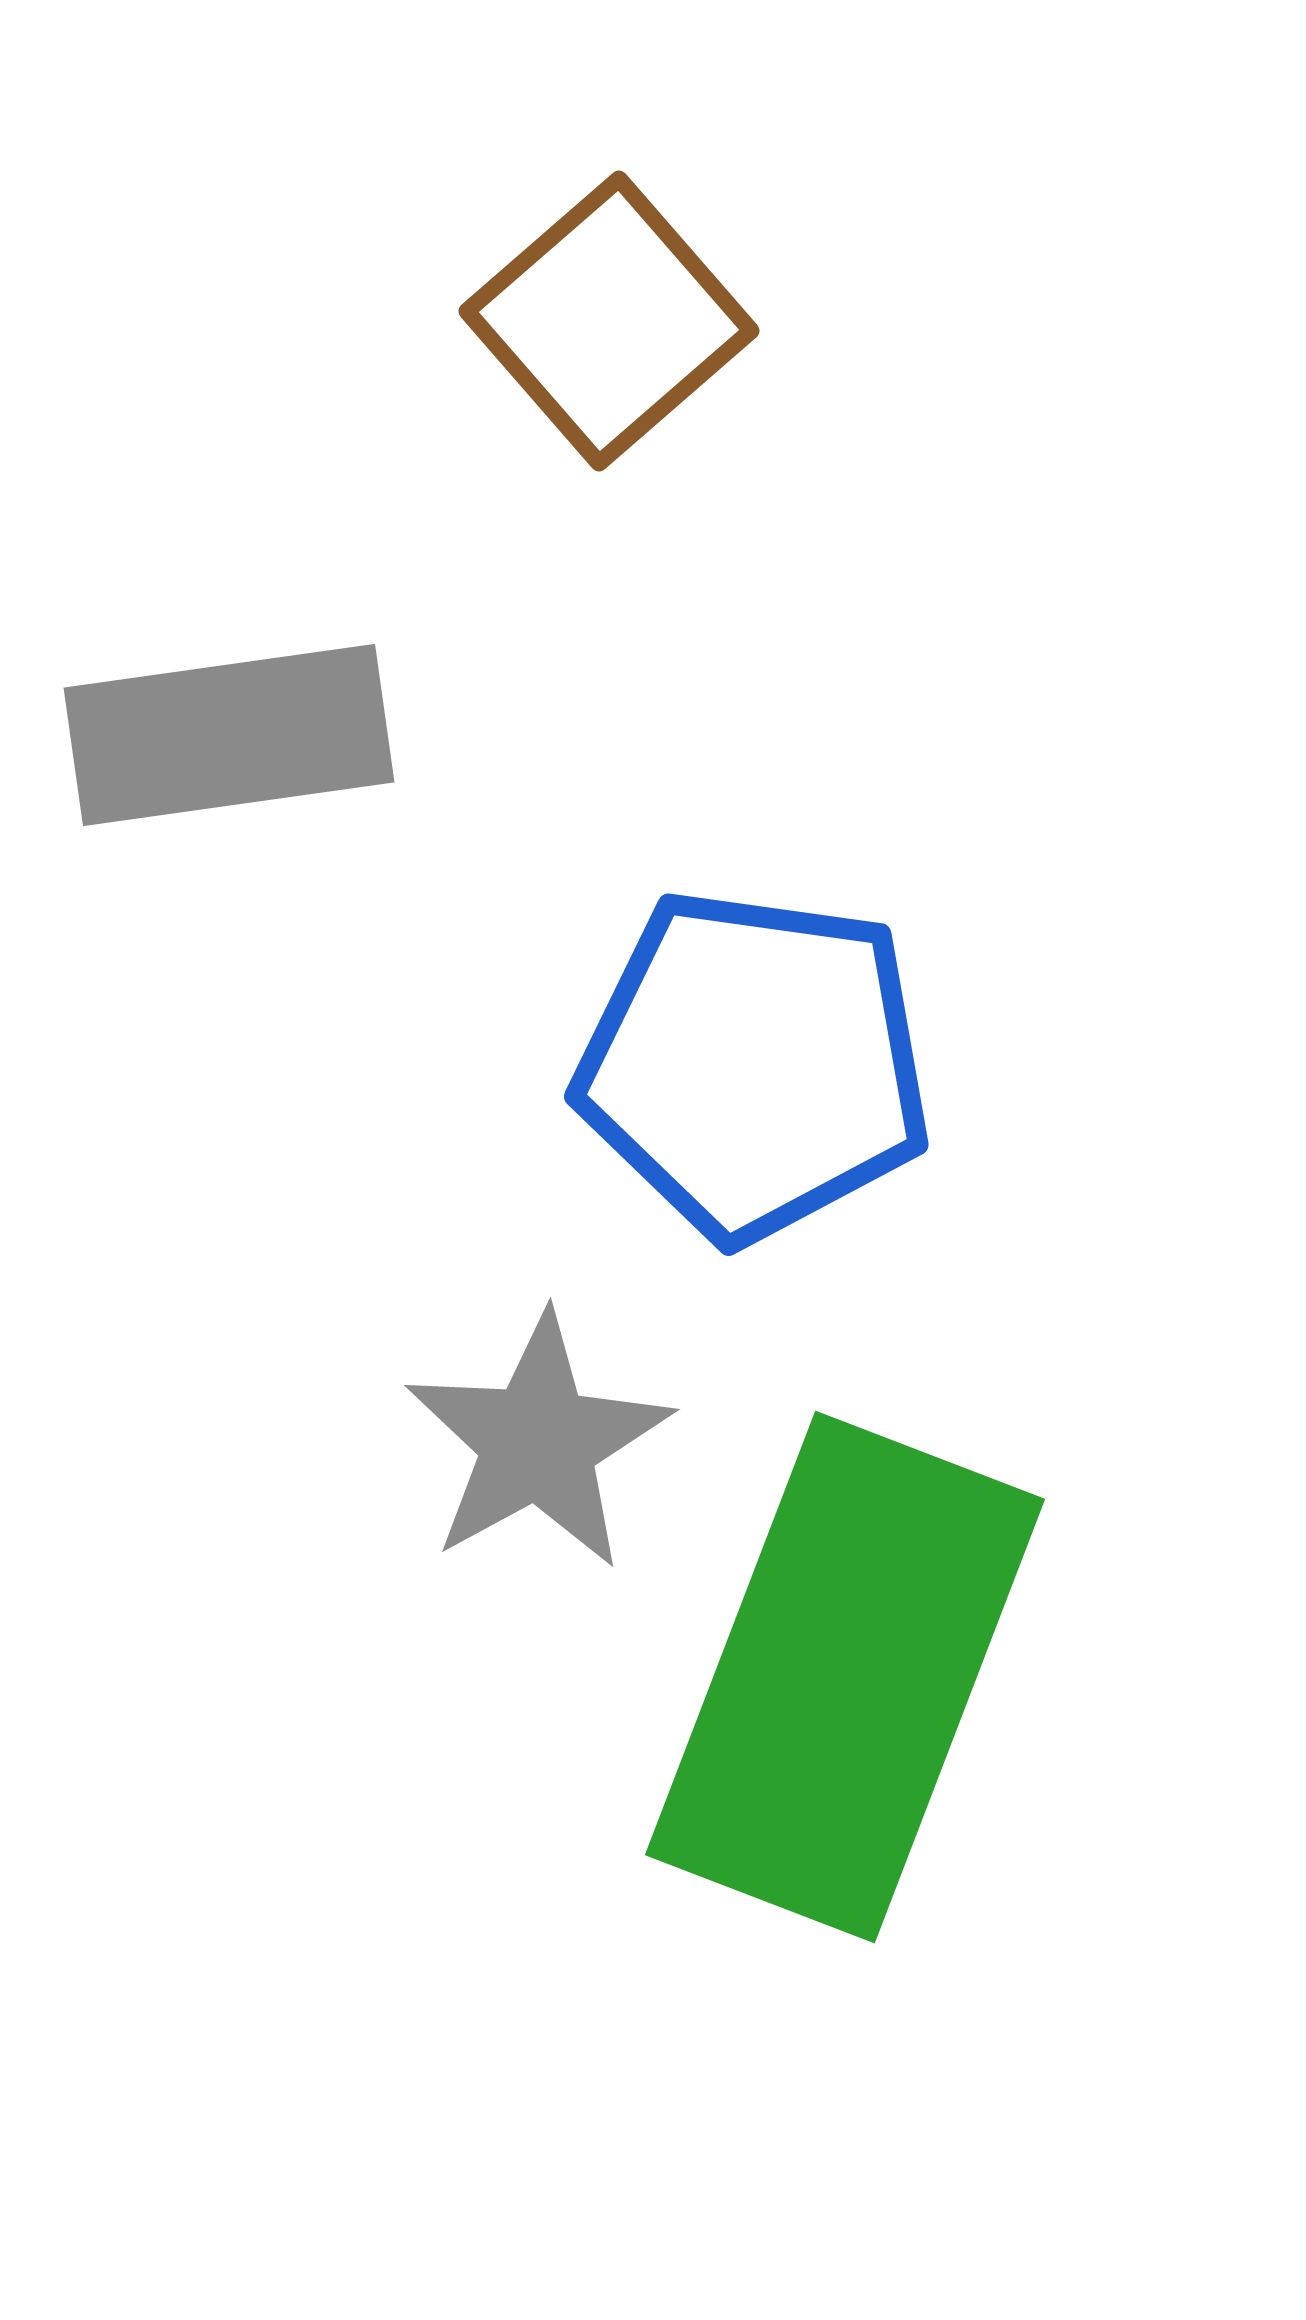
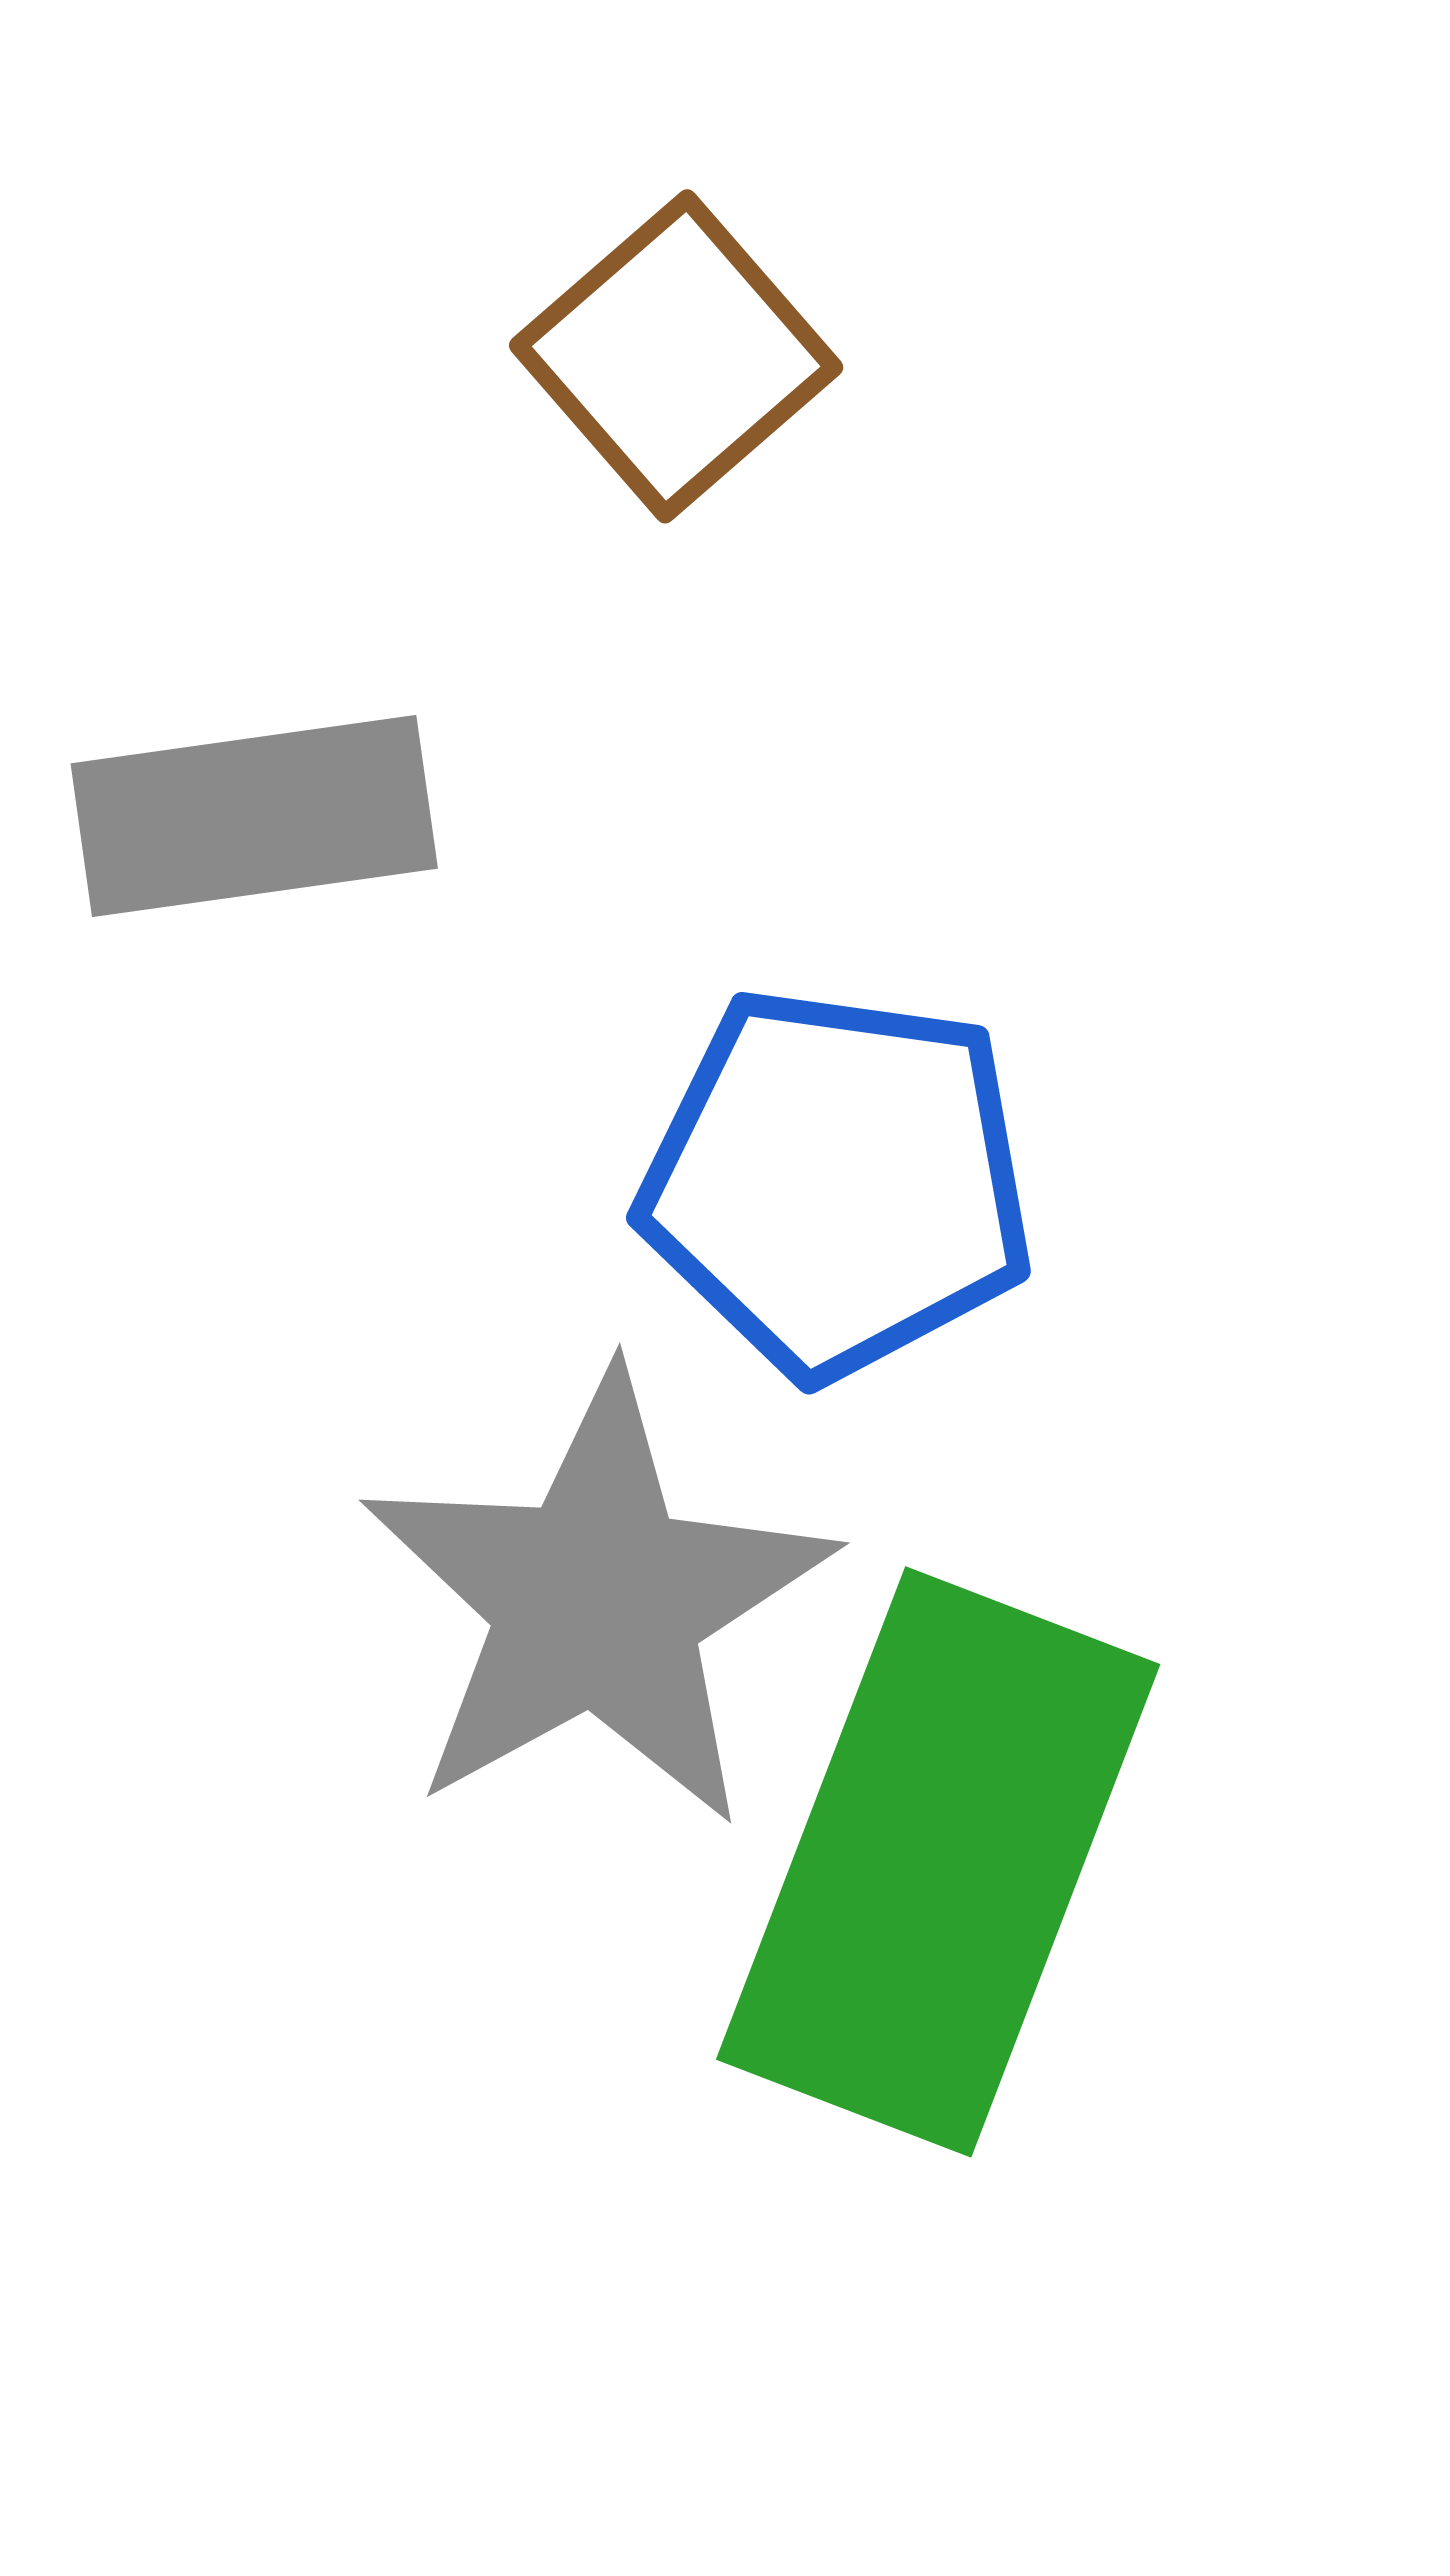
gray star: (538, 1442) -> (597, 1601), size x1.6

